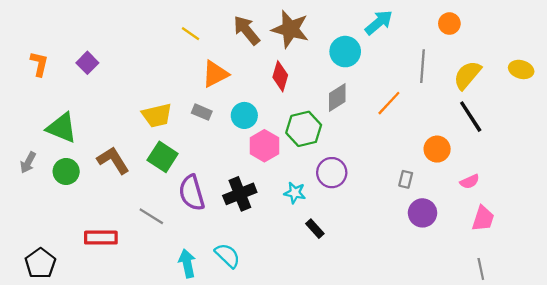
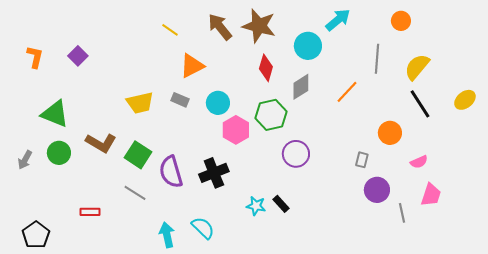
yellow ellipse: (521, 69) -> (465, 100), moved, turned -55
red diamond: (280, 76) -> (266, 68), moved
green square: (163, 157) -> (138, 155), moved
brown L-shape: (113, 160) -> (101, 143), turned 152
gray arrow: (28, 163) -> (25, 160), moved
cyan star: (295, 193) -> (256, 206), moved
red rectangle: (101, 238) -> (90, 212), size x0.7
gray line: (481, 269) -> (402, 213), moved

